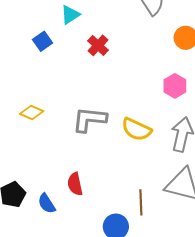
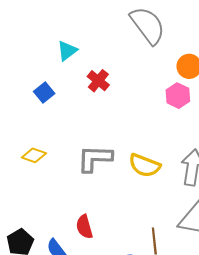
blue square: (42, 41) -> (44, 92), moved
pink hexagon: (175, 86) -> (178, 96), moved

